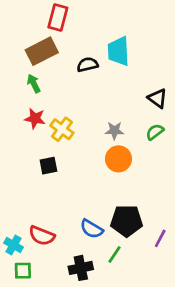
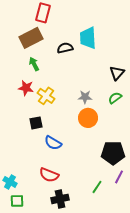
green arrow: (34, 83) -> (34, 64), moved
black triangle: (158, 98) -> (117, 73), turned 35
black pentagon: (127, 221) -> (113, 153), moved
blue semicircle: (92, 229) -> (53, 143), moved
red semicircle: (42, 236) -> (49, 175), moved
green line: (114, 254) -> (97, 187), moved

